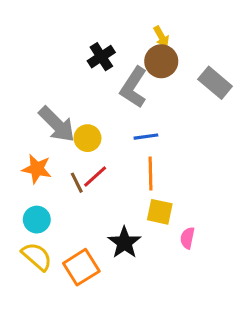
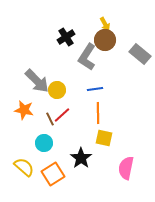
cyan circle: (37, 220) -> (44, 143), moved
pink semicircle: (187, 238) -> (126, 168), moved, size x1.6

